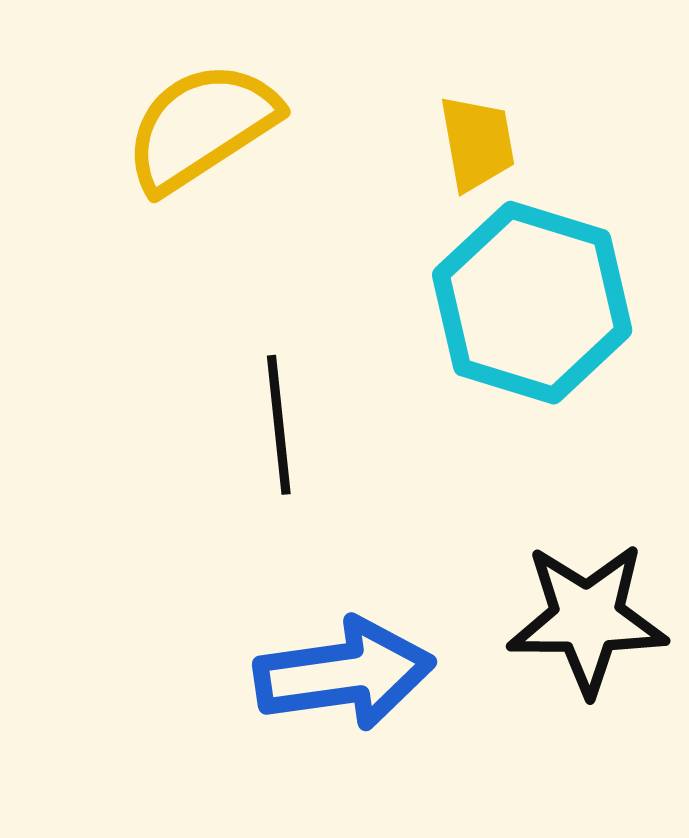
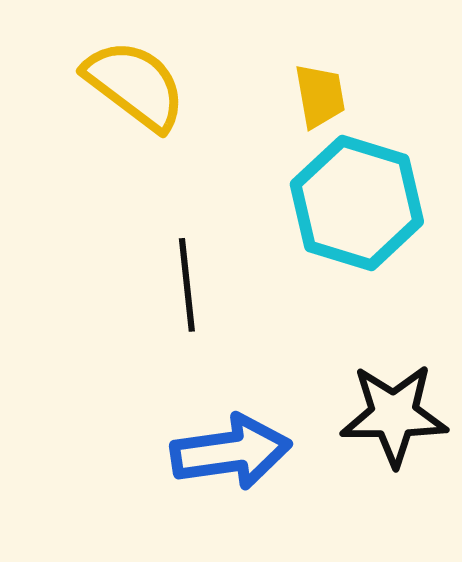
yellow semicircle: (201, 127) -> (135, 85), turned 70

